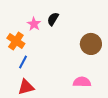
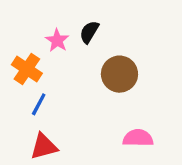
brown circle: (91, 44) -> (119, 74), moved

